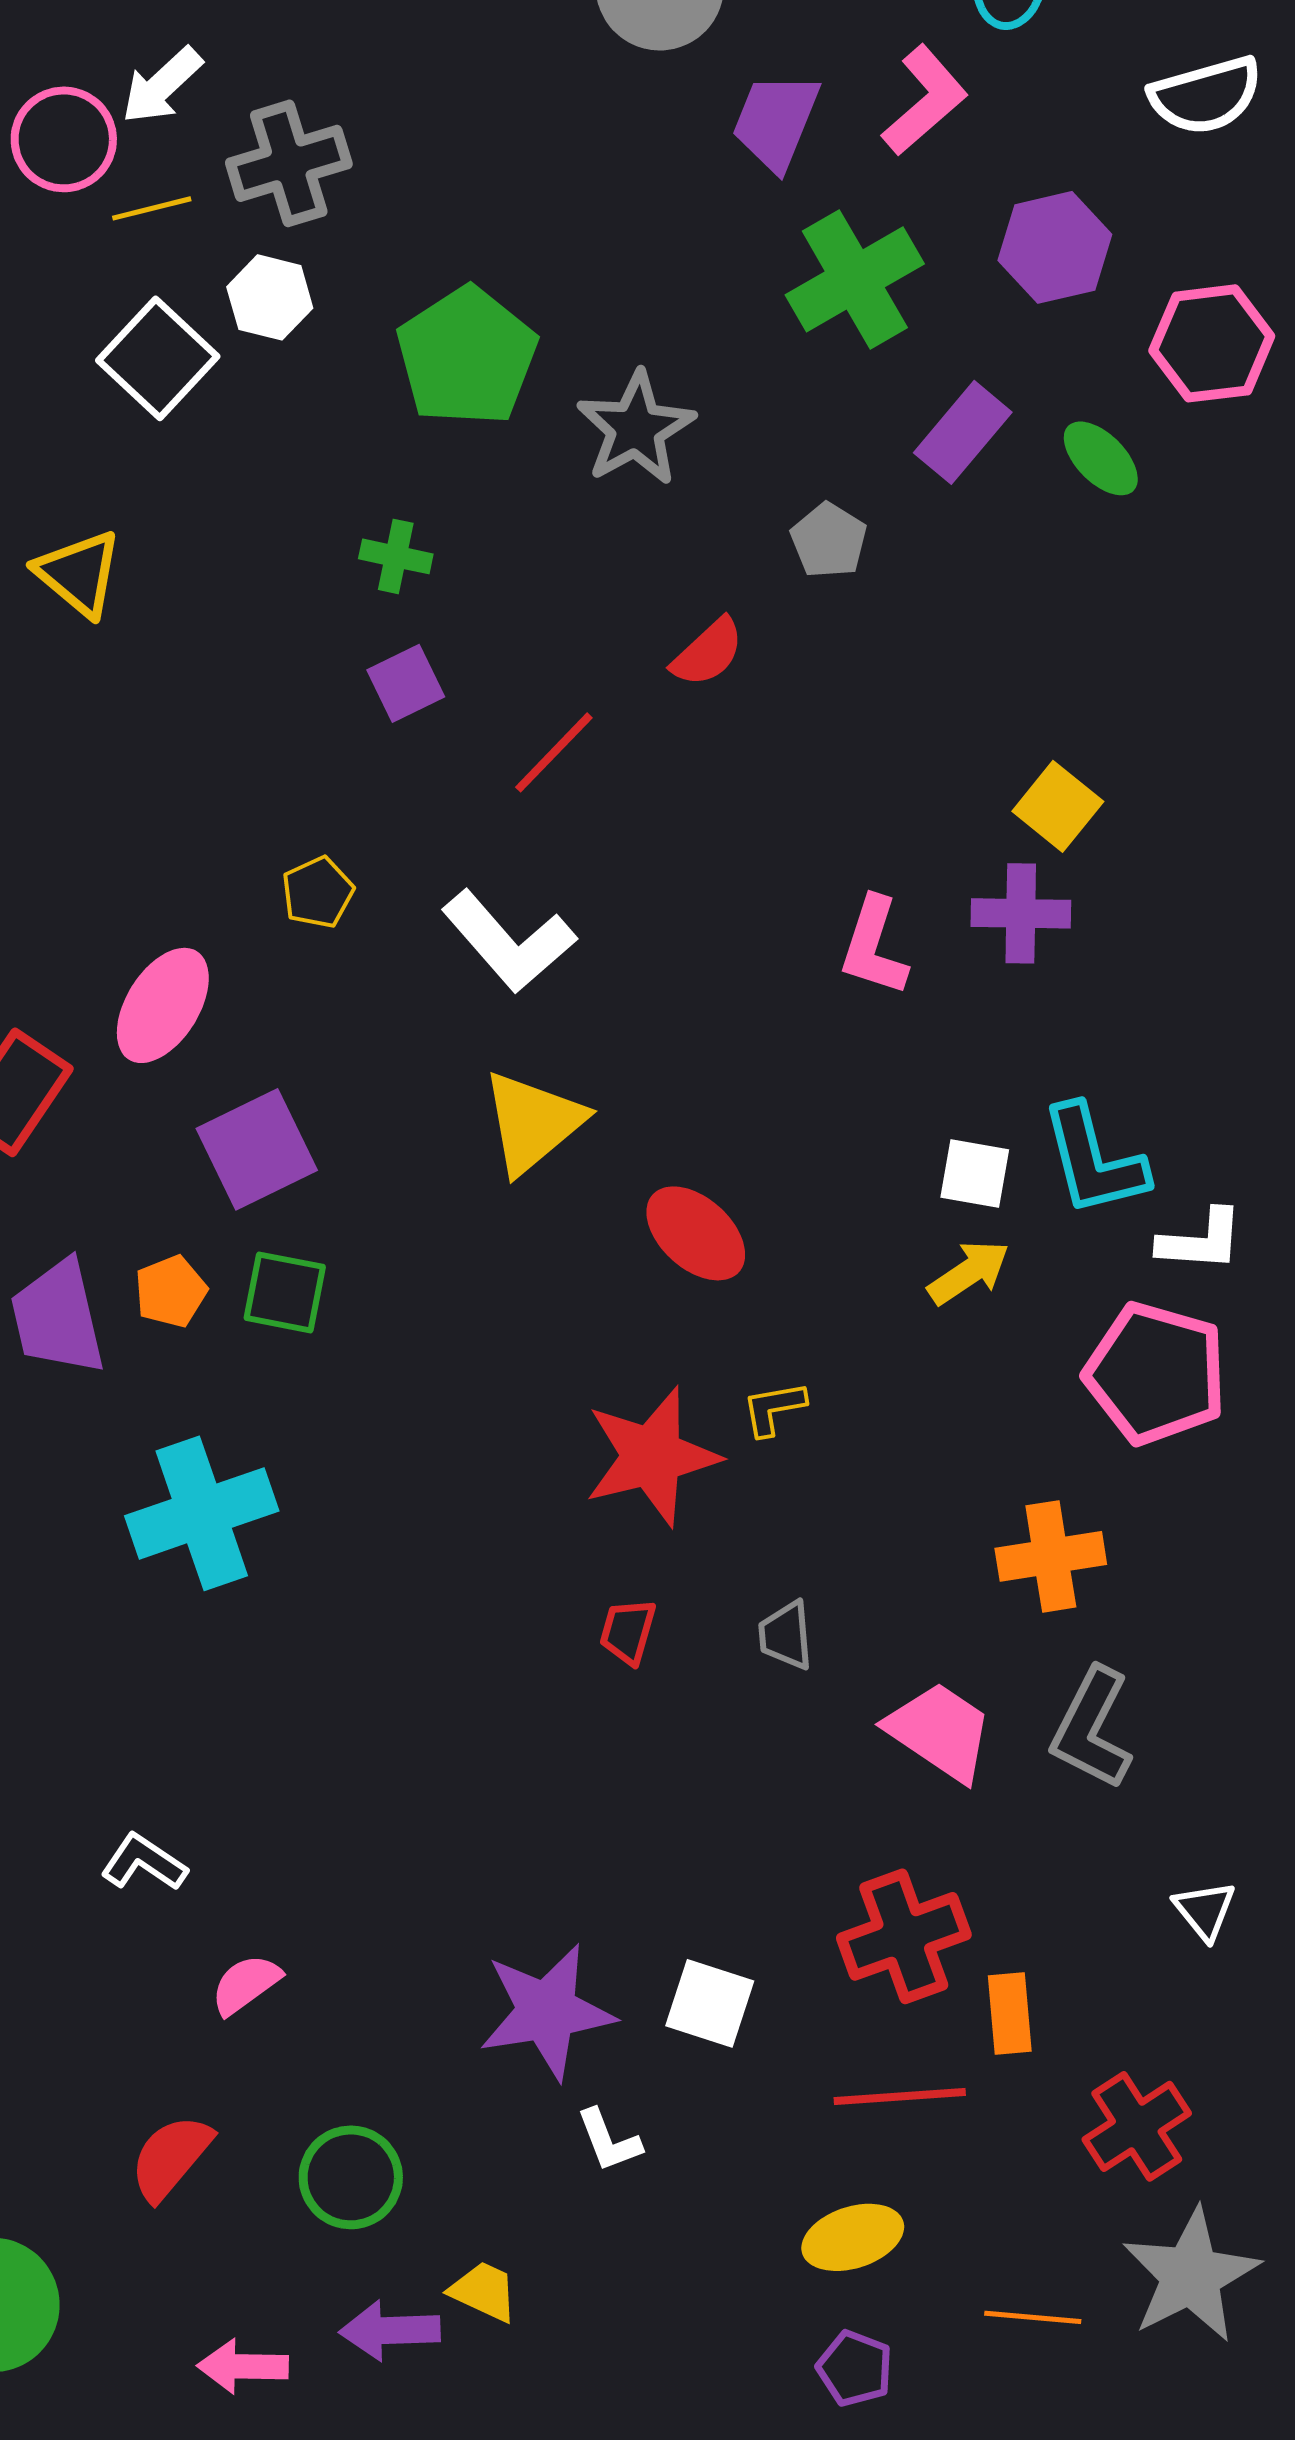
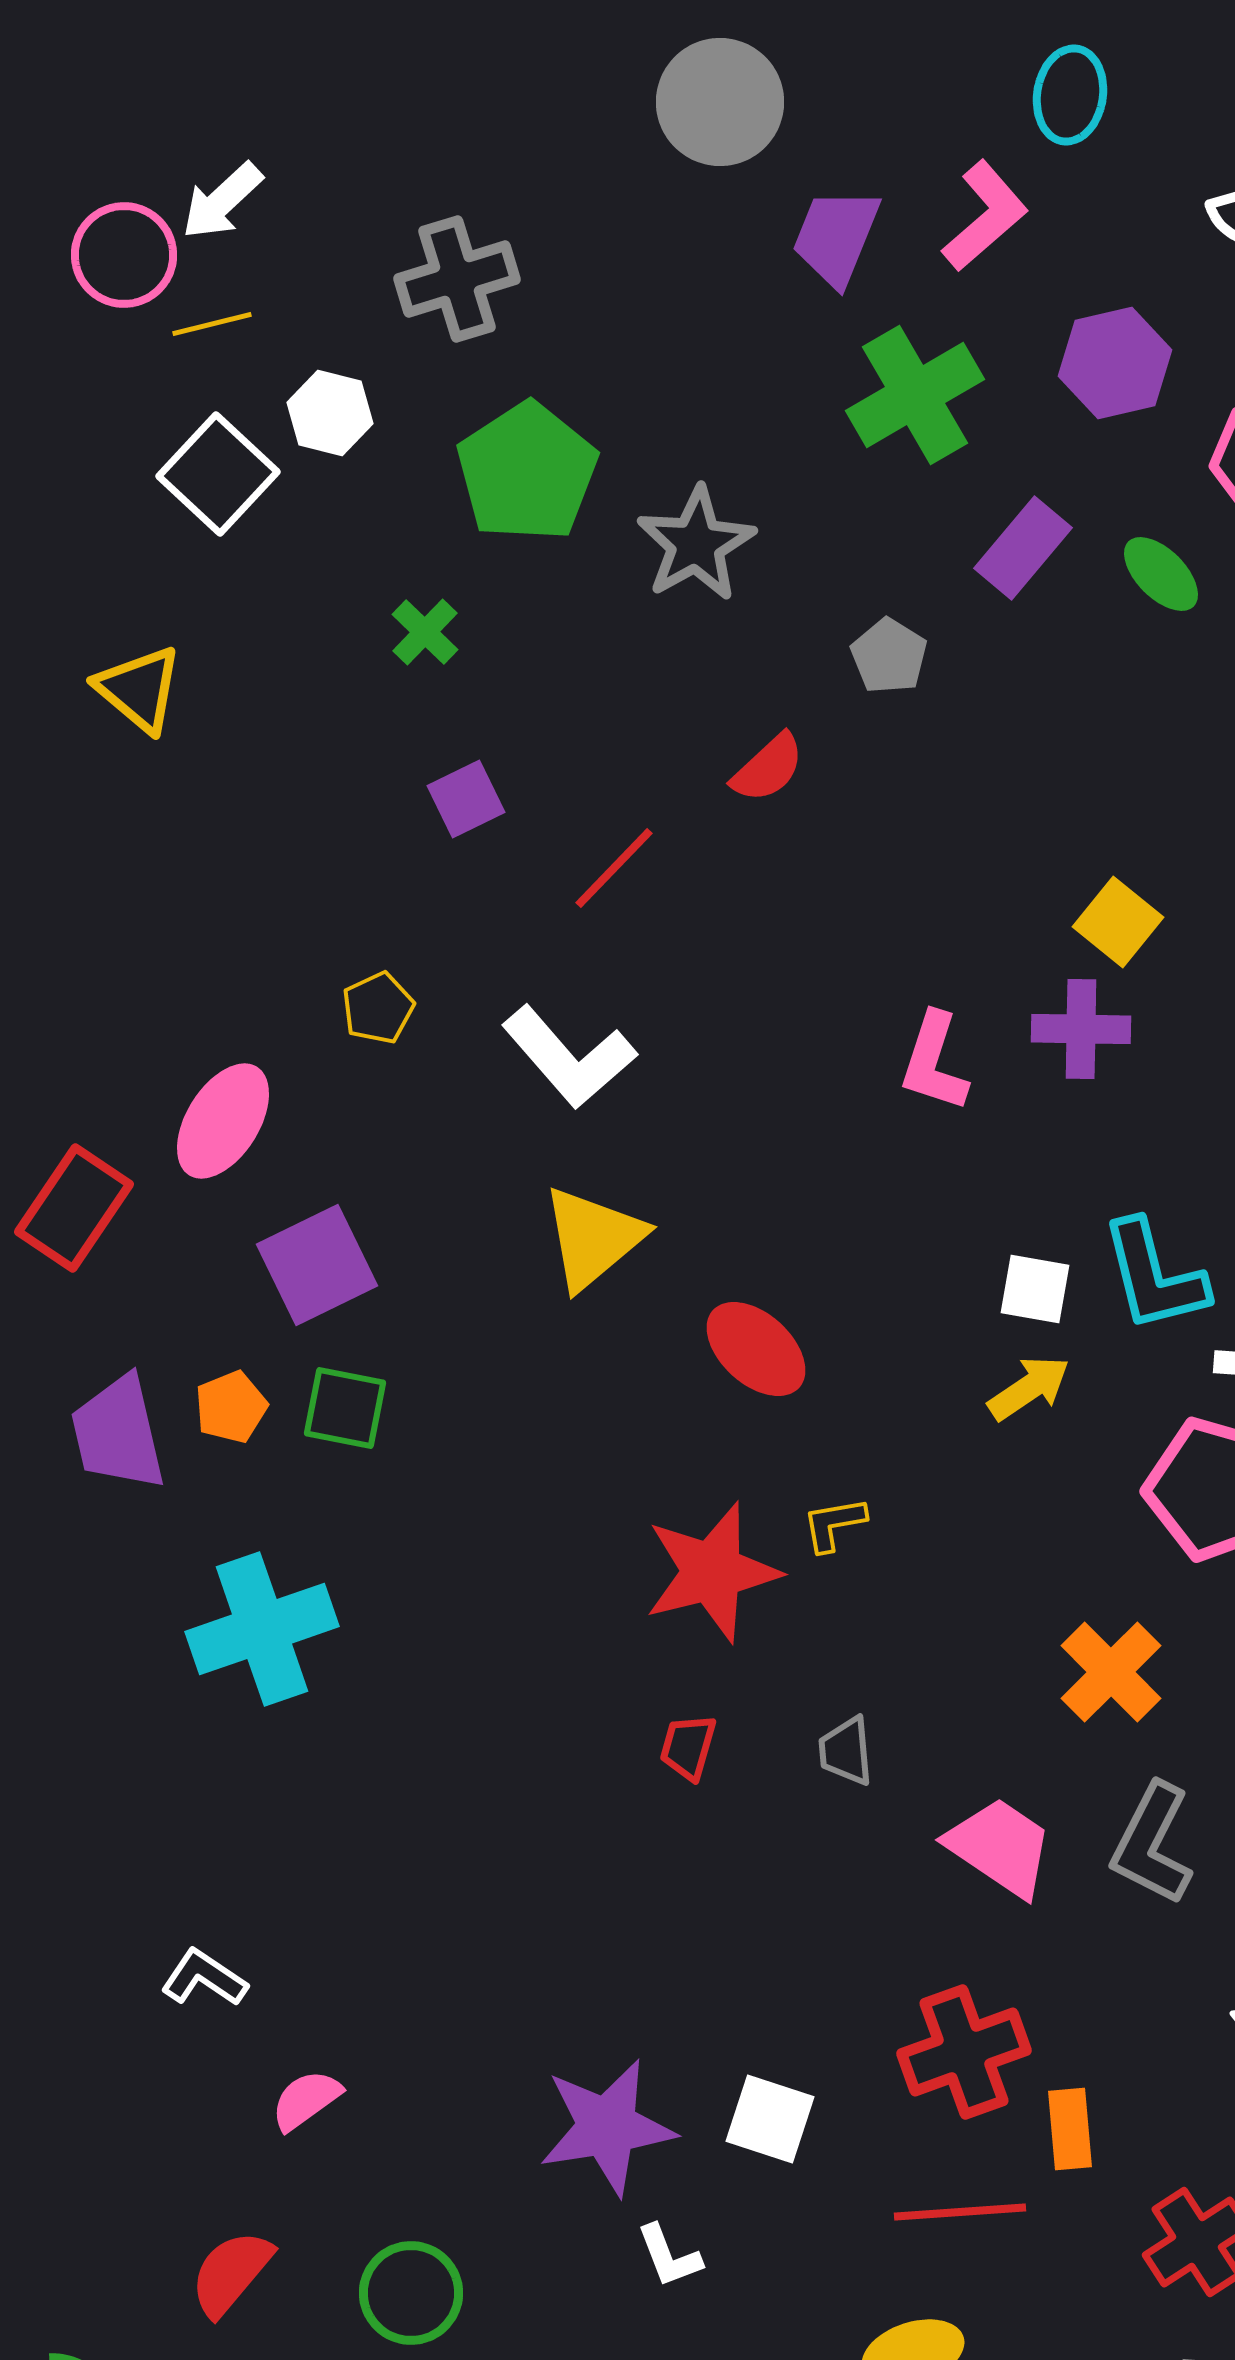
gray cross: (289, 163) -> (457, 279), moved
green cross: (396, 556) -> (425, 632), moved, turned 32
orange cross: (1051, 1556) -> (1111, 1672), turned -36

